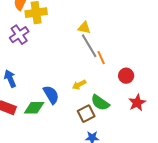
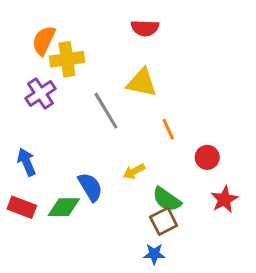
yellow triangle: (84, 28) -> (142, 83), size x1.5
gray line: (89, 46) -> (106, 111), moved
brown square: (86, 114) -> (164, 221), moved

